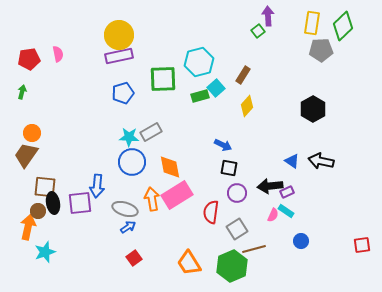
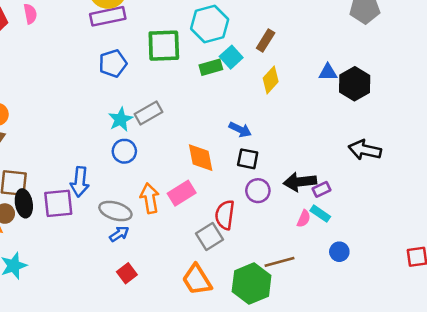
cyan star: (129, 137) -> (121, 119), turned -30
blue triangle: (292, 161) -> (328, 72), moved, turned -35
blue circle: (132, 162) -> (124, 151), size x0.7
orange diamond: (170, 167) -> (201, 158), moved
pink rectangle: (177, 195) -> (182, 193), size x0.7
gray square: (237, 229) -> (210, 236), moved

